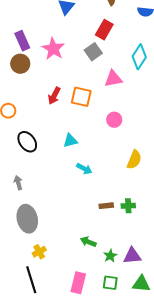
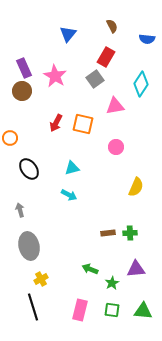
cyan arrow: (84, 169) -> (69, 195), moved
purple triangle: (132, 256) -> (136, 269), moved

